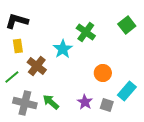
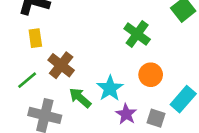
green cross: (86, 32) -> (137, 34), moved
cyan star: (63, 49) -> (110, 88), moved
green arrow: (51, 102) -> (80, 98), moved

